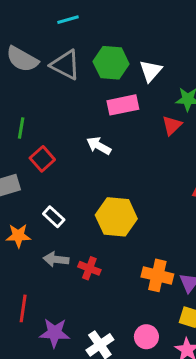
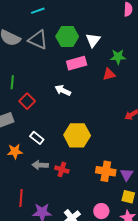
red triangle: (172, 125) -> (109, 74), turned 32

